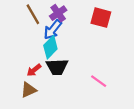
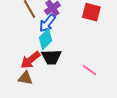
red arrow: (34, 70) -> (30, 60), size x1.5
brown triangle: (29, 90) -> (25, 78), turned 35

